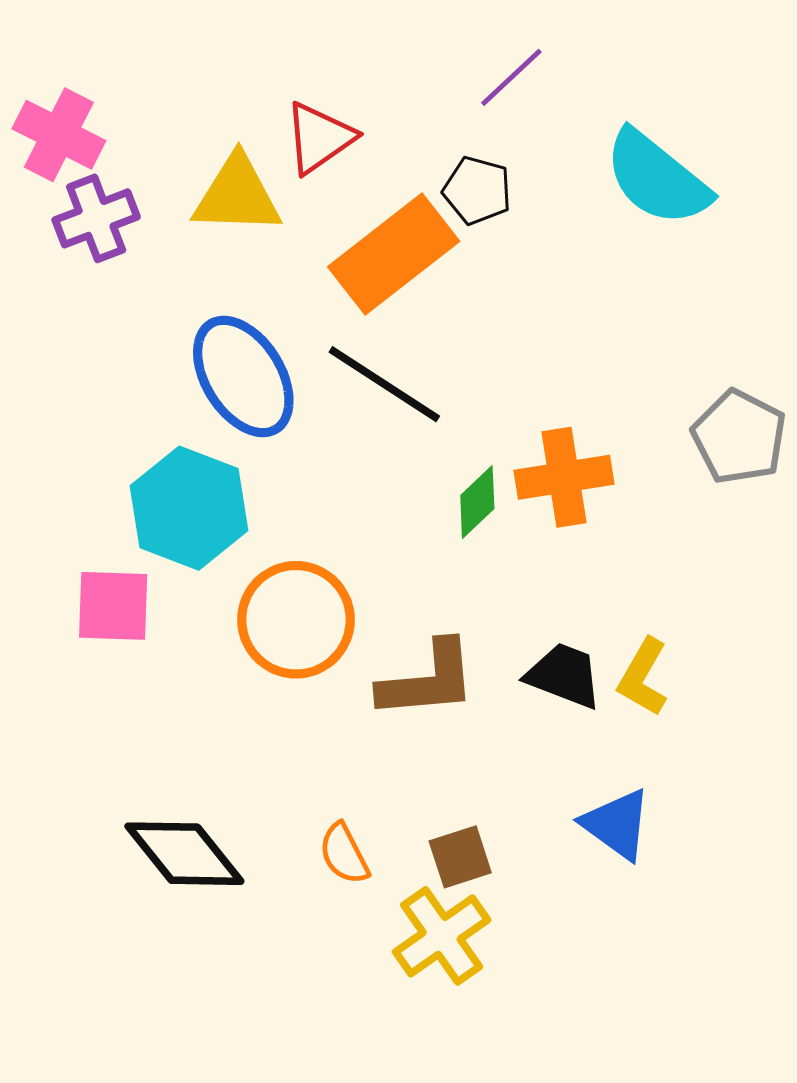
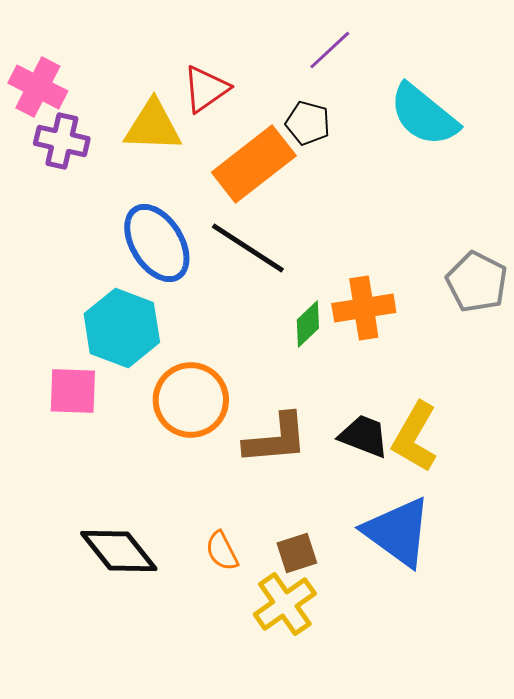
purple cross: (96, 218) -> (62, 141), turned 34
yellow L-shape: (643, 677) -> (415, 437), size x1.4
blue triangle: (617, 824) -> (398, 532), size x1.5

